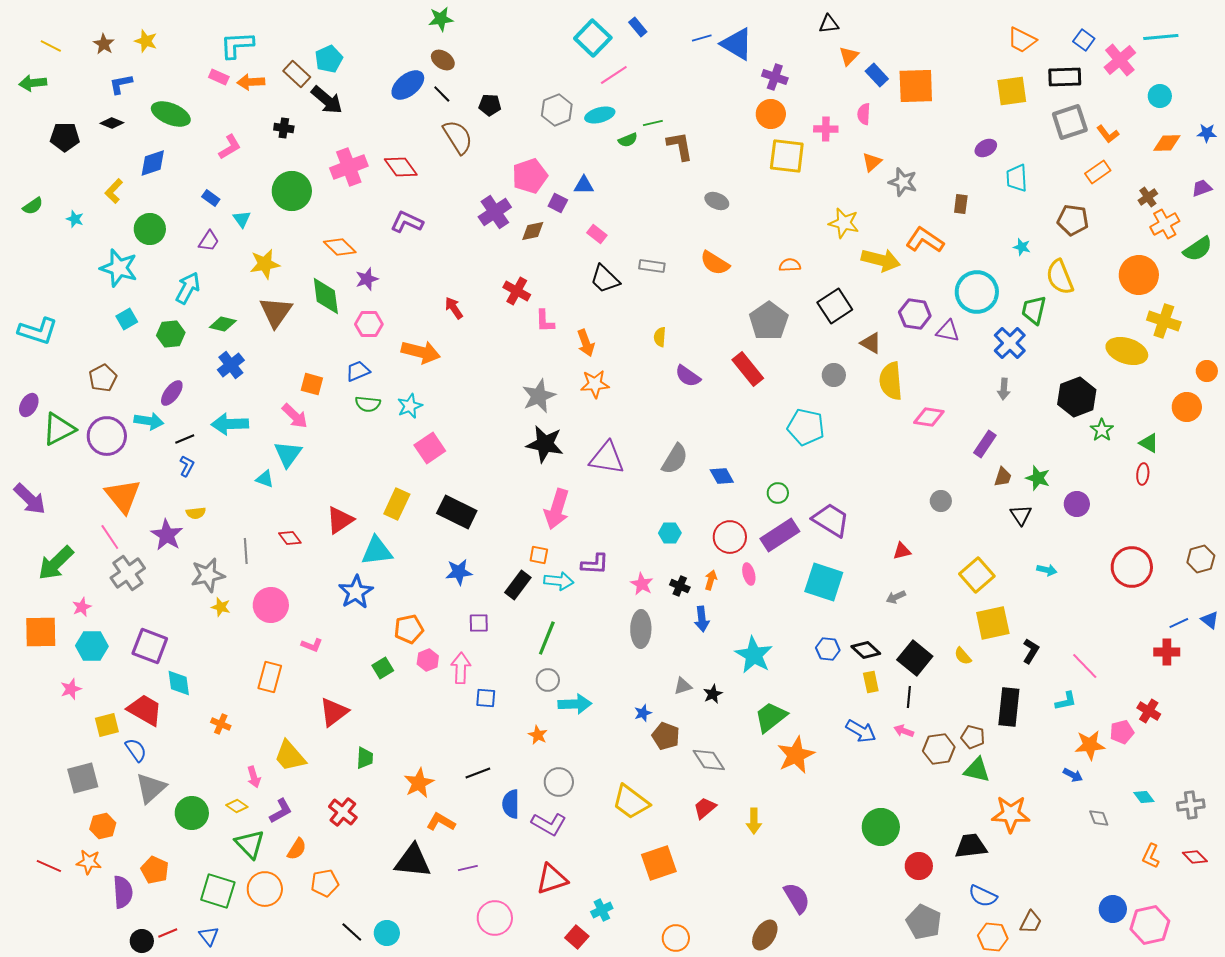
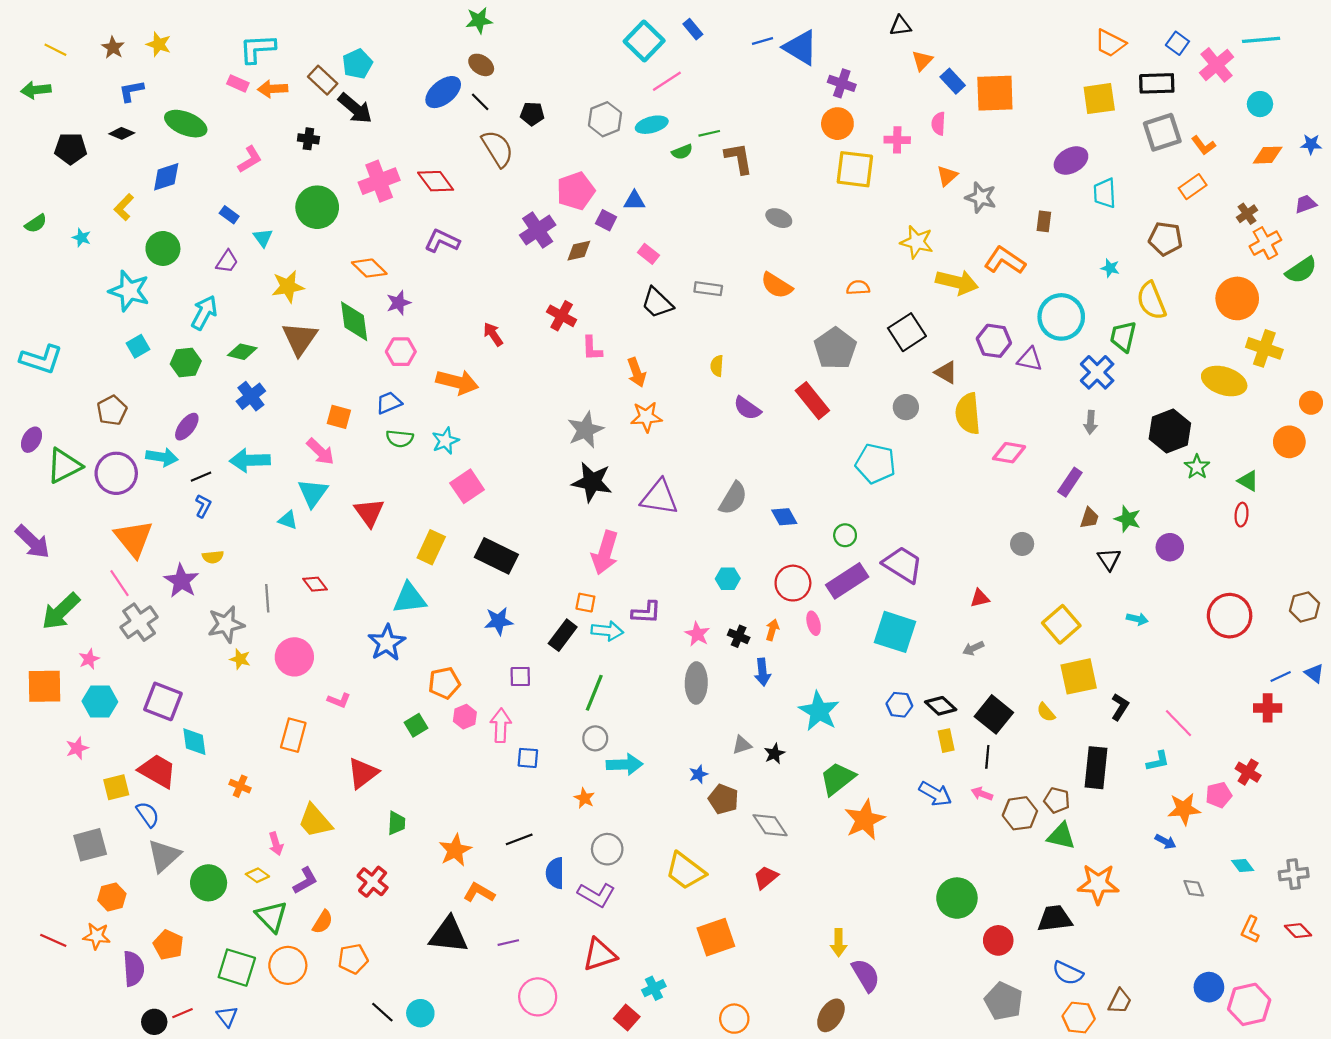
purple ellipse: (986, 148) -> (1071, 161), size x1.4
red triangle: (340, 520) -> (369, 512), moved, turned -32
yellow arrow: (754, 821) -> (839, 943), moved

